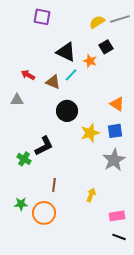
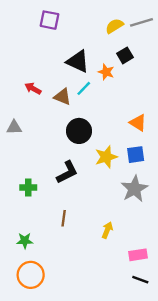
gray triangle: (17, 100) -> (14, 127), moved
black L-shape: (44, 146) -> (67, 172), moved
green cross: (24, 159) -> (28, 188), turned -32
orange circle: (44, 213) -> (31, 275), moved

